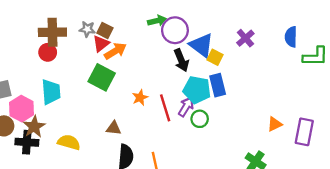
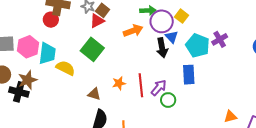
blue triangle: (201, 45) -> (172, 37), moved, size x0.6
orange arrow: (115, 51) -> (133, 31), moved
yellow square: (215, 57) -> (181, 16), moved
cyan pentagon: (197, 90) -> (198, 45), moved
orange star: (140, 98) -> (119, 83), moved
pink hexagon: (22, 109) -> (28, 47), moved
yellow semicircle: (69, 142) -> (65, 68), moved

